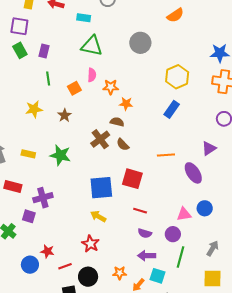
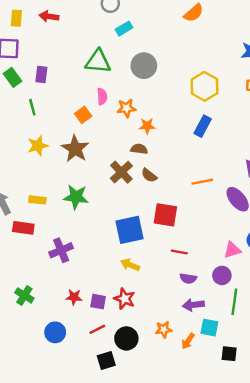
cyan rectangle: (84, 18) -> (124, 29), moved, turned -32
gray circle: (140, 43) -> (144, 66), moved
green line: (48, 79) -> (32, 107), moved
brown star: (64, 115) -> (75, 149), size x1.6
red rectangle: (13, 186) -> (23, 228), moved
purple square: (29, 216) -> (98, 302), moved
red star: (47, 251) -> (74, 297), moved

